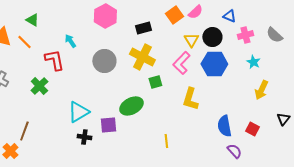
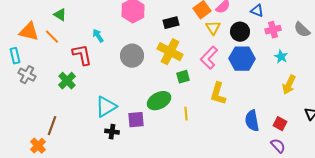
yellow triangle: (191, 40) -> (213, 28), moved
yellow line: (166, 141) -> (186, 114), moved
purple semicircle: (234, 151) -> (278, 146), moved

